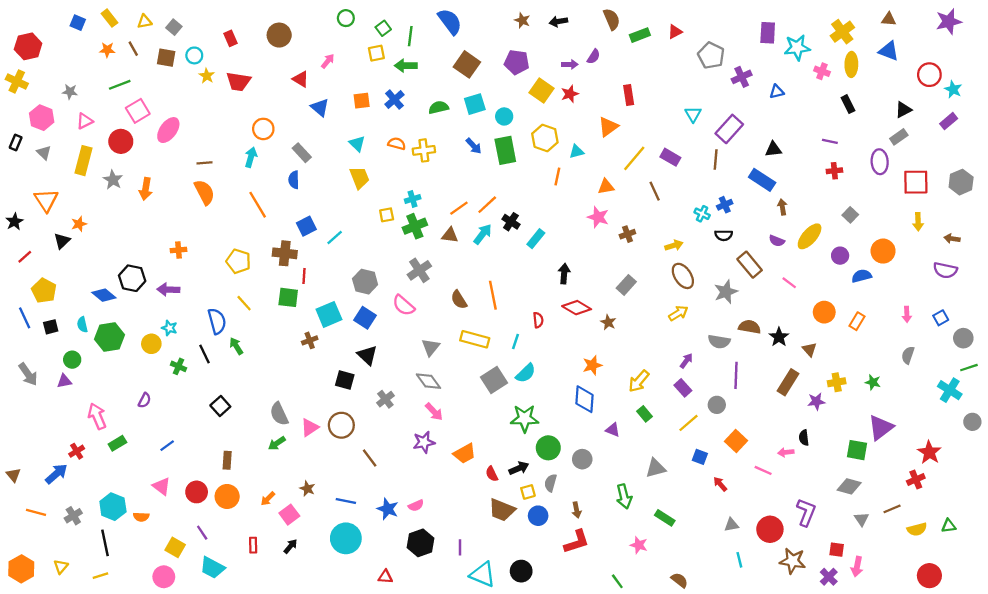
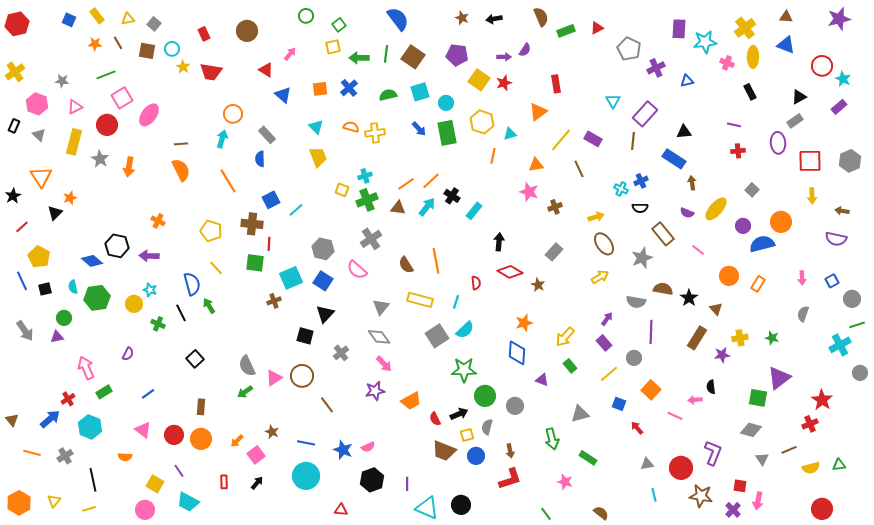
green line: (410, 36) -> (386, 54), moved
red hexagon: (28, 46) -> (17, 24), moved
yellow cross: (17, 81) -> (15, 72), turned 30
yellow square: (387, 215) -> (342, 190), turned 32
orange cross: (178, 250) -> (158, 221), turned 32
blue semicircle: (862, 276) -> (762, 244), size x1.4
black triangle: (367, 355) -> (325, 314), turned 30
cyan cross: (950, 390) -> (840, 345), turned 30
cyan hexagon: (113, 507) -> (90, 427), moved

